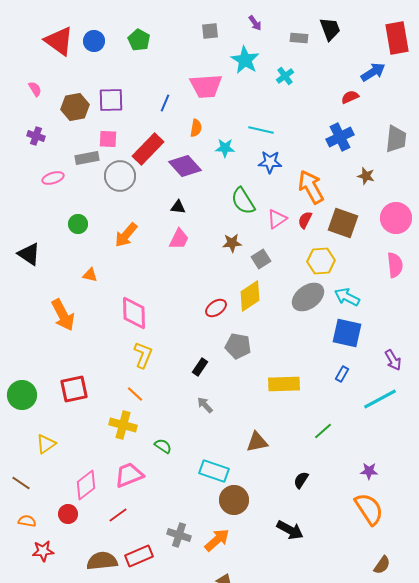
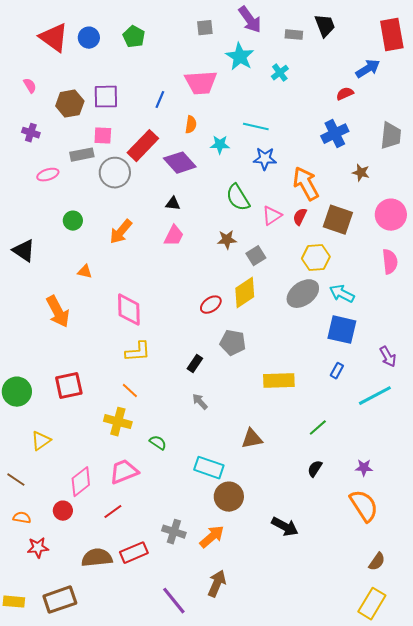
purple arrow: (255, 23) -> (250, 20), size x1.8
yellow L-shape: (143, 355) -> (138, 352), turned 64
black semicircle: (301, 480) -> (315, 469), moved

